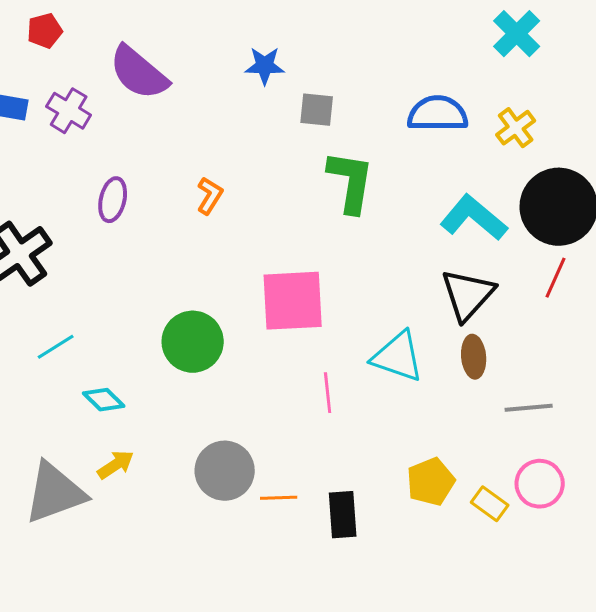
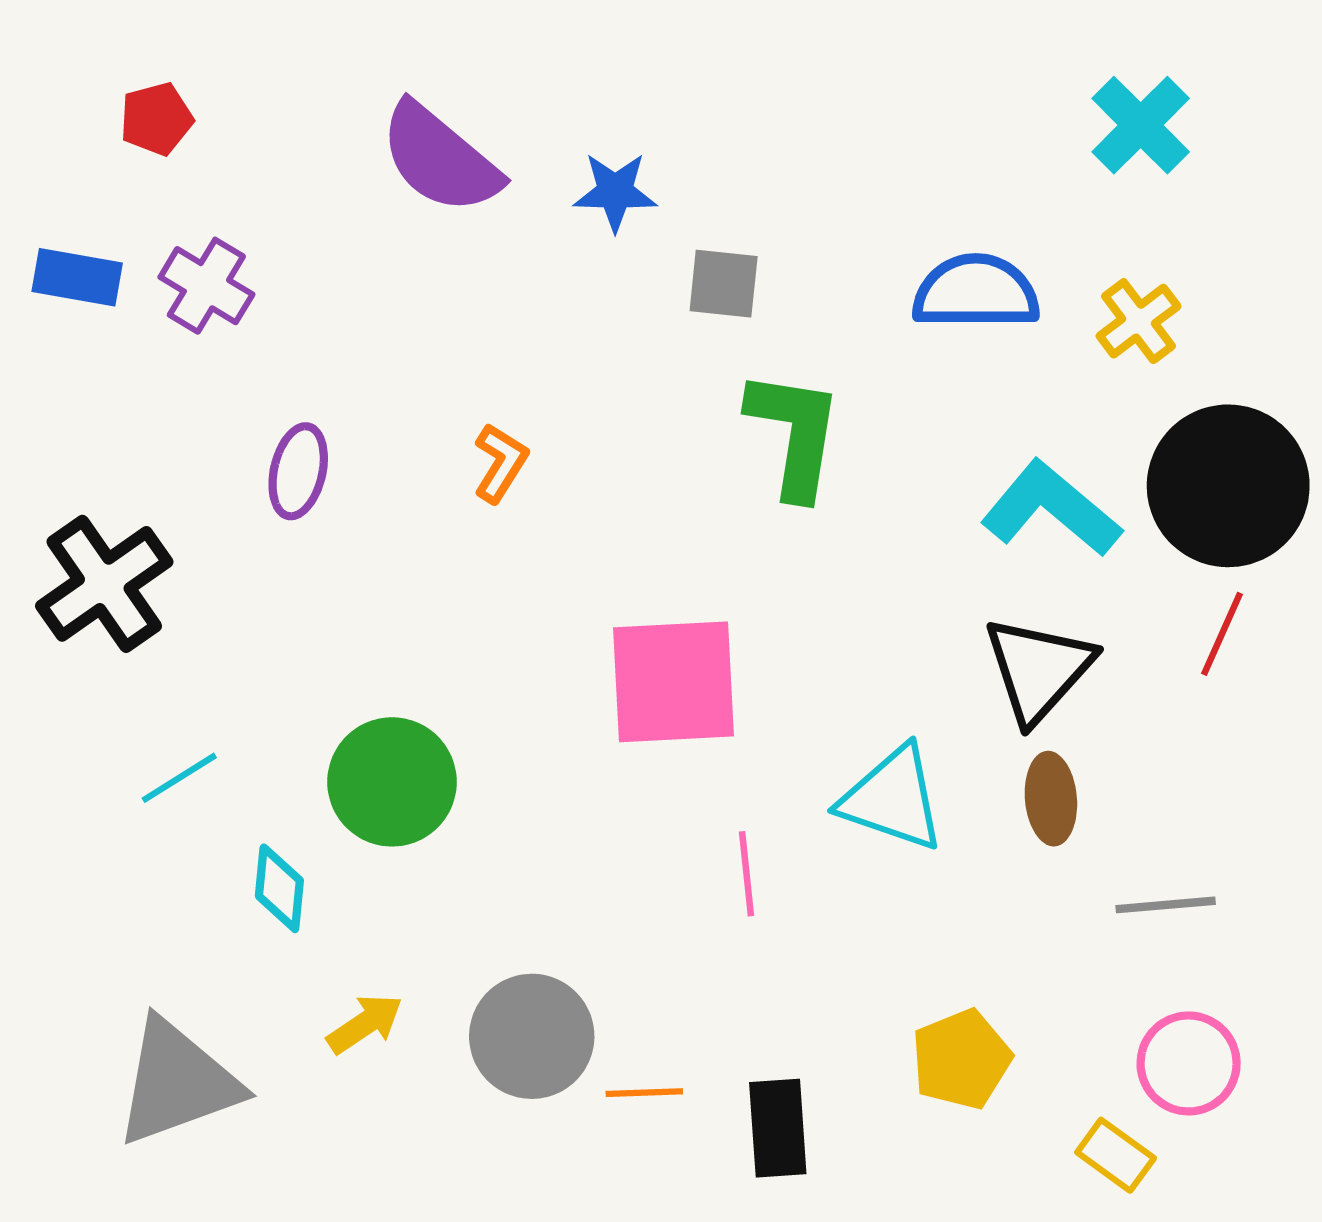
purple semicircle: (139, 73) -> (440, 158), moved
green circle: (193, 342) -> (392, 782), moved
cyan diamond: (104, 400) -> (279, 888), turned 51
yellow arrow: (116, 465) -> (365, 1024), moved
yellow rectangle: (490, 504) -> (1116, 1155), moved

